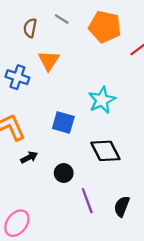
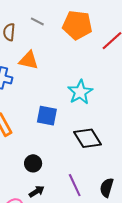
orange triangle: (49, 61) -> (29, 60), turned -45
black arrow: (29, 157) -> (37, 191), moved
black circle: (64, 173) -> (33, 163), moved

